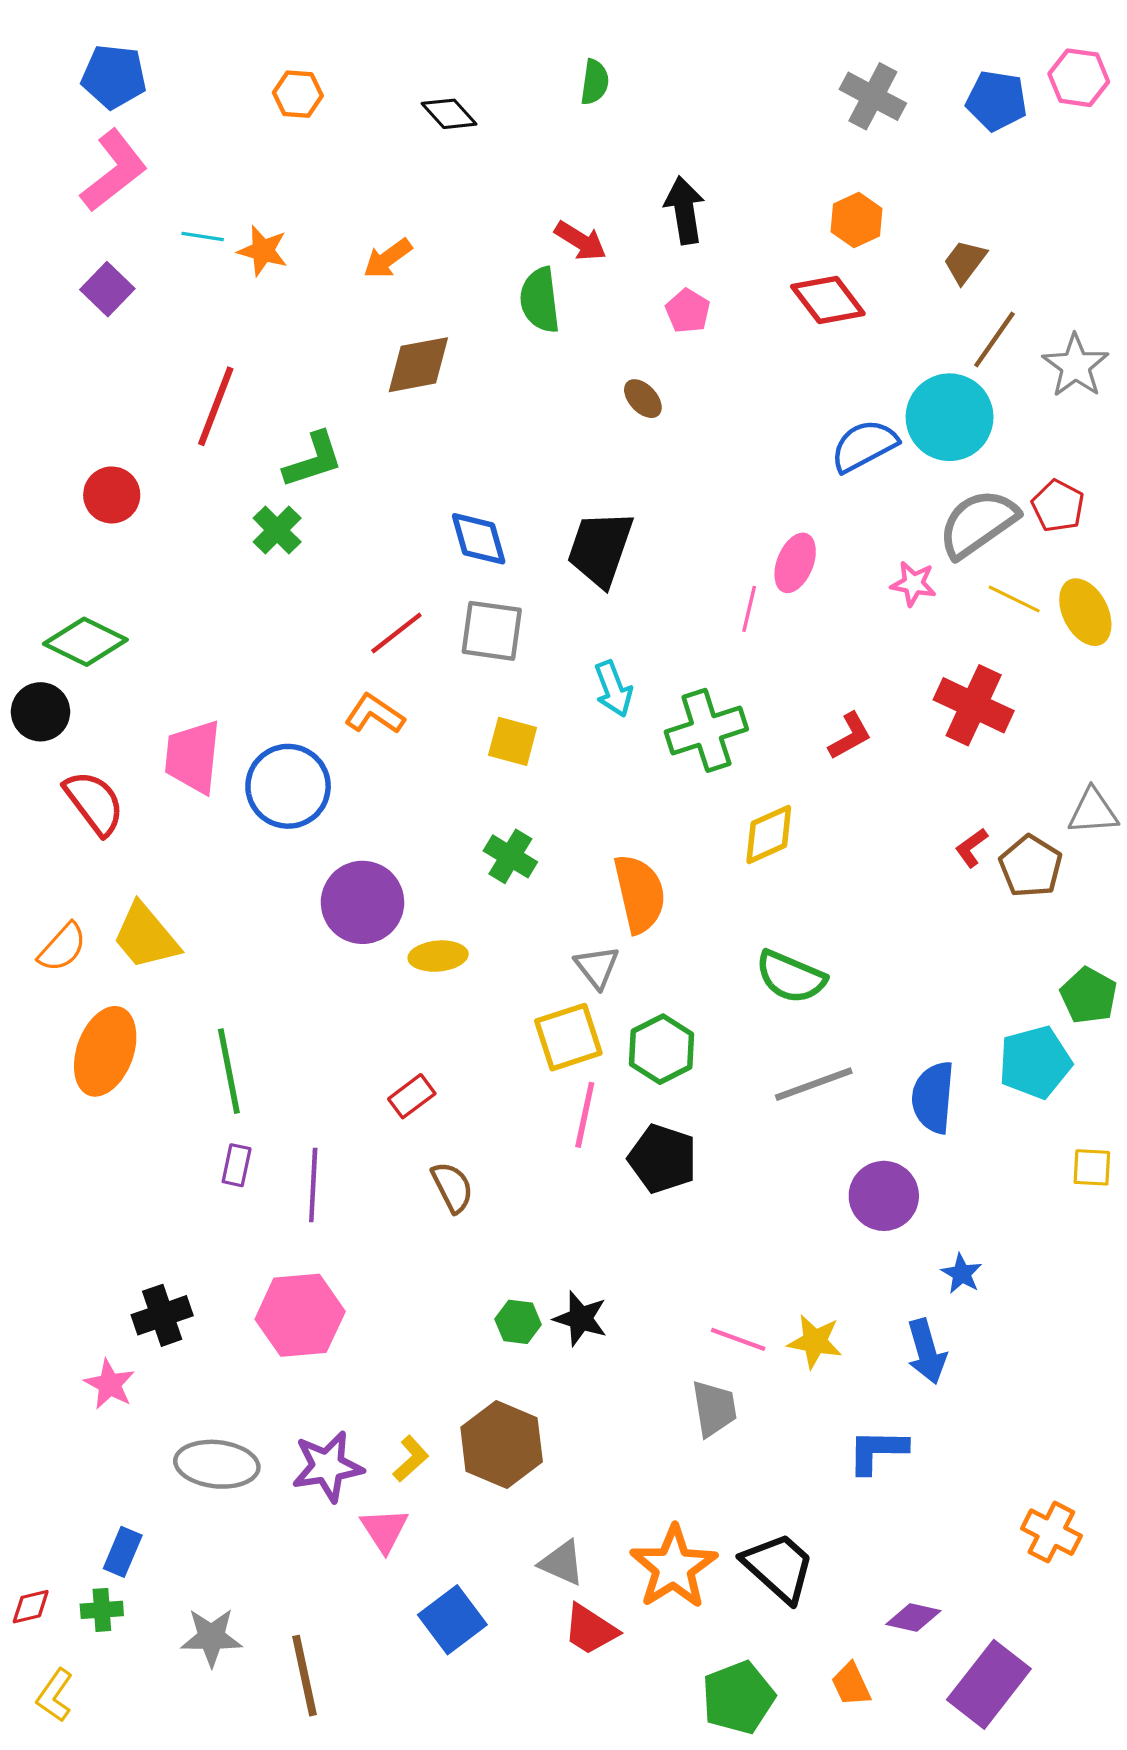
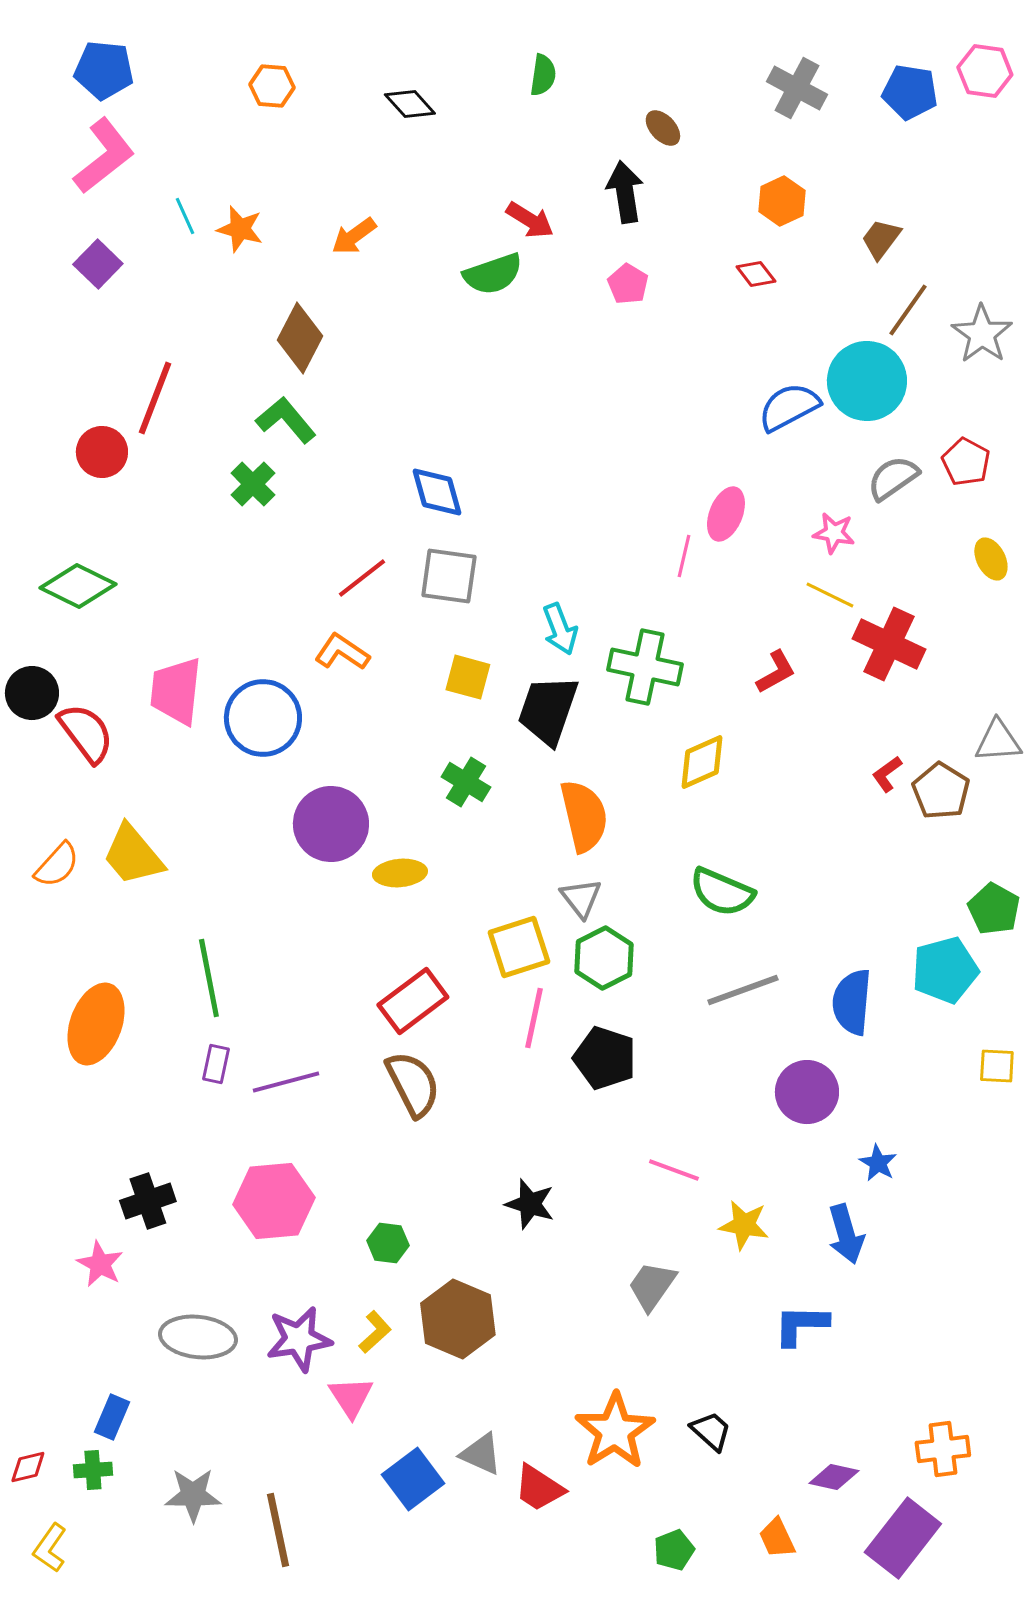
cyan line: (203, 236) -> (185, 216), turned 57
green semicircle: (540, 300) -> (493, 274), turned -102
red diamond: (828, 300) -> (756, 274), size x0.6
brown diamond: (418, 365) -> (300, 338), moved, turned -52
brown ellipse: (643, 399) -> (663, 128), moved
red line: (216, 406) -> (155, 398), moved
green L-shape: (313, 460) -> (286, 420), turned -112
gray semicircle: (978, 523) -> (893, 478), size x0.7
black trapezoid: (600, 549) -> (548, 710), moved
yellow line: (1014, 599) -> (830, 595), moved
yellow ellipse: (1085, 612) -> (991, 559), size x0.7
black circle: (41, 712) -> (32, 693), moved
green cross: (706, 730) -> (645, 667), turned 30
gray triangle: (597, 967) -> (581, 898), moved
orange ellipse: (105, 1051) -> (96, 1024), moved
red rectangle: (412, 1096) -> (413, 1001), moved, size x1.6
purple line: (313, 1185) -> (286, 1082), turned 72
brown semicircle: (452, 1187) -> (413, 1084), size x1.4
green hexagon: (518, 1322) -> (388, 1243), moved
pink line: (738, 1339) -> (674, 1170), moved
gray trapezoid: (714, 1408) -> (652, 1286), turned -136
orange cross: (1051, 1532) -> (943, 1449), moved, turned -34
gray triangle: (562, 1563) -> (481, 1454), moved
black trapezoid: (779, 1567) -> (711, 1431), size x0.6
green pentagon: (738, 1697) -> (674, 1550), size x0.6

